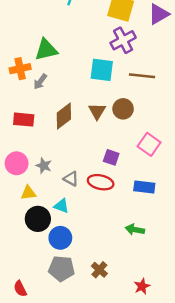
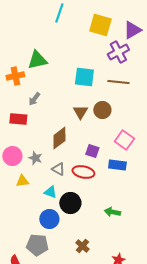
purple cross: (123, 40) -> (118, 52), moved
gray arrow: (40, 82) -> (34, 99), moved
brown diamond: (64, 116) -> (59, 138), moved
blue rectangle: (144, 187) -> (117, 165), moved
black circle: (38, 219) -> (70, 203), moved
gray pentagon: (62, 269) -> (37, 245), moved

